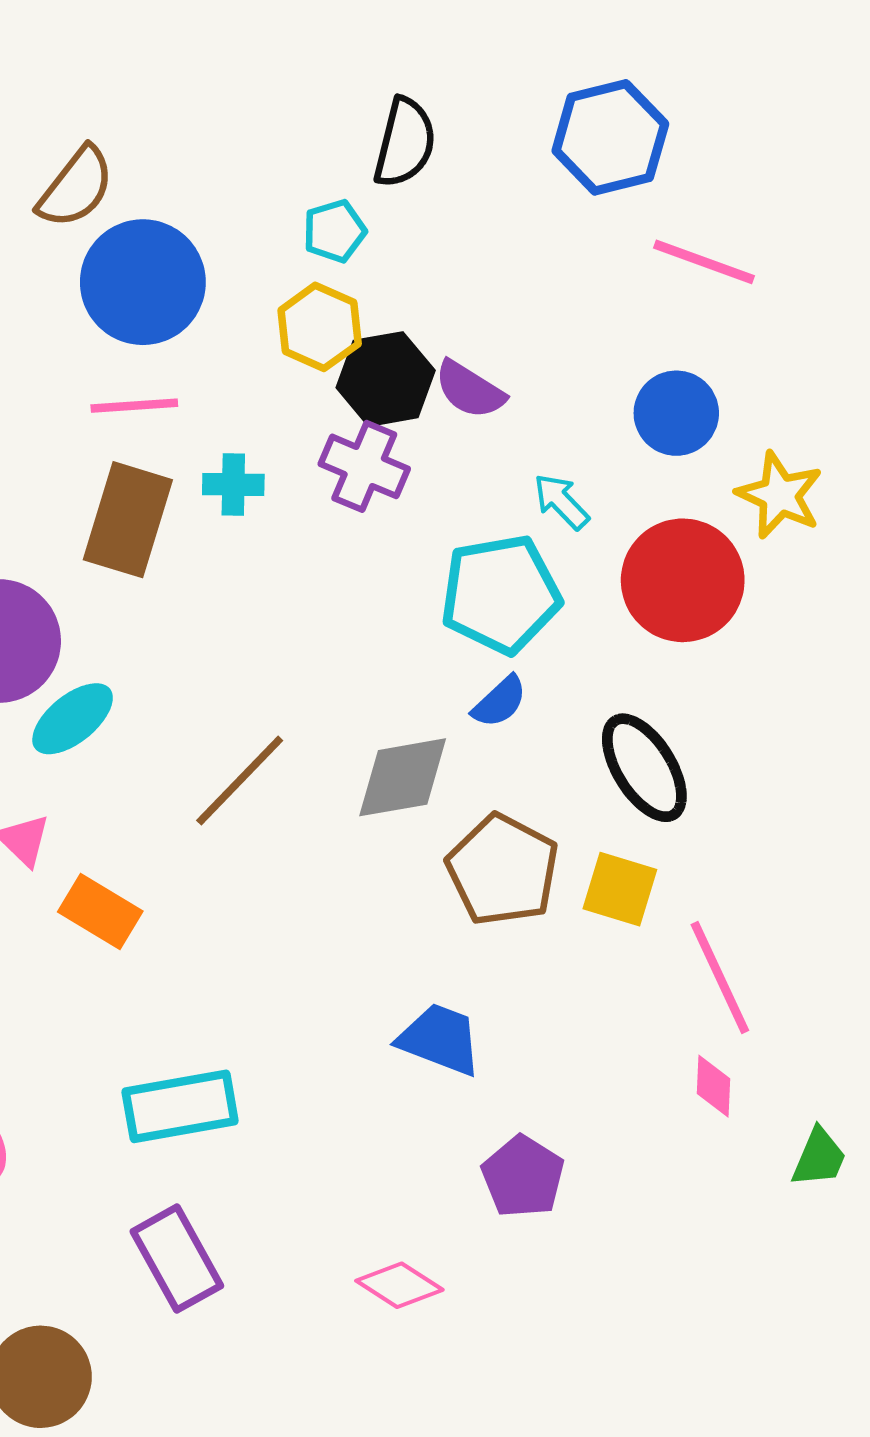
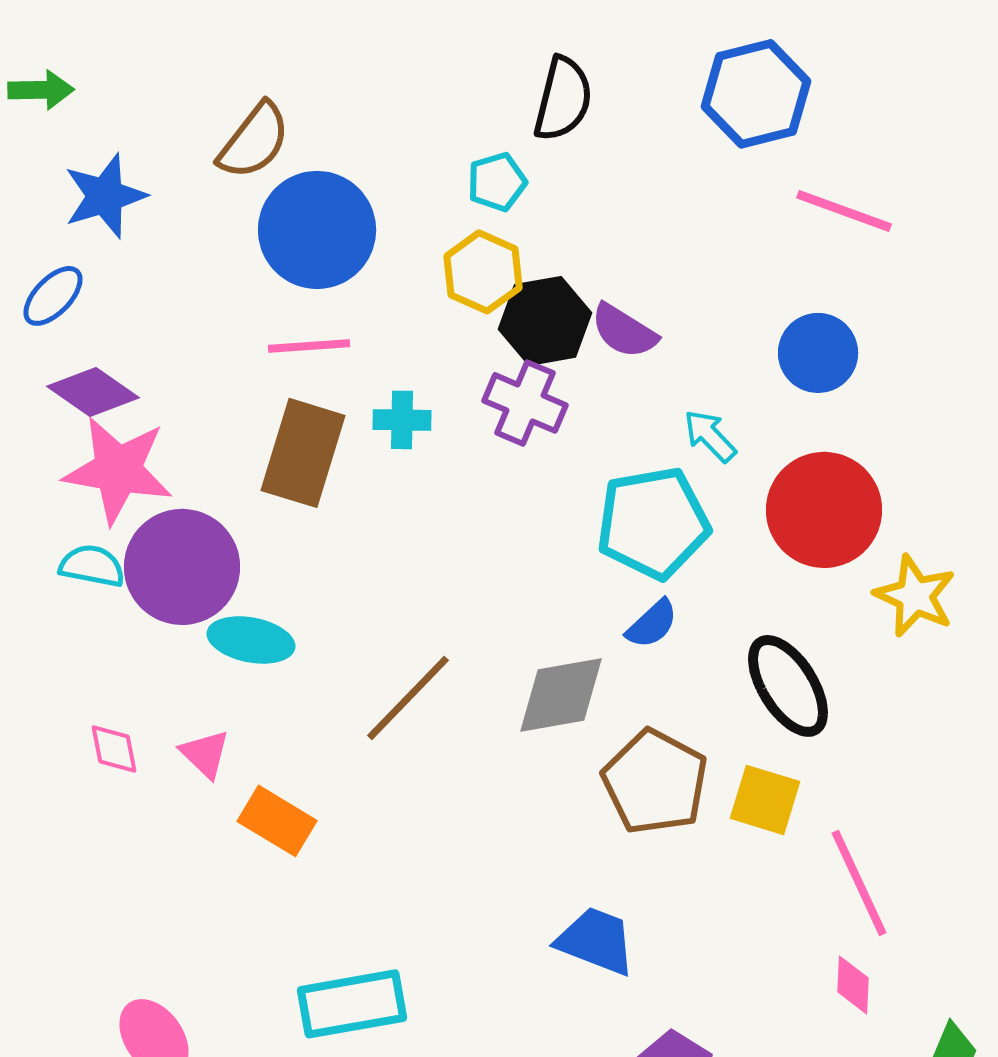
yellow star: (780, 495) -> (915, 596), moved
cyan ellipse: (73, 719) -> (251, 640), turned 50

